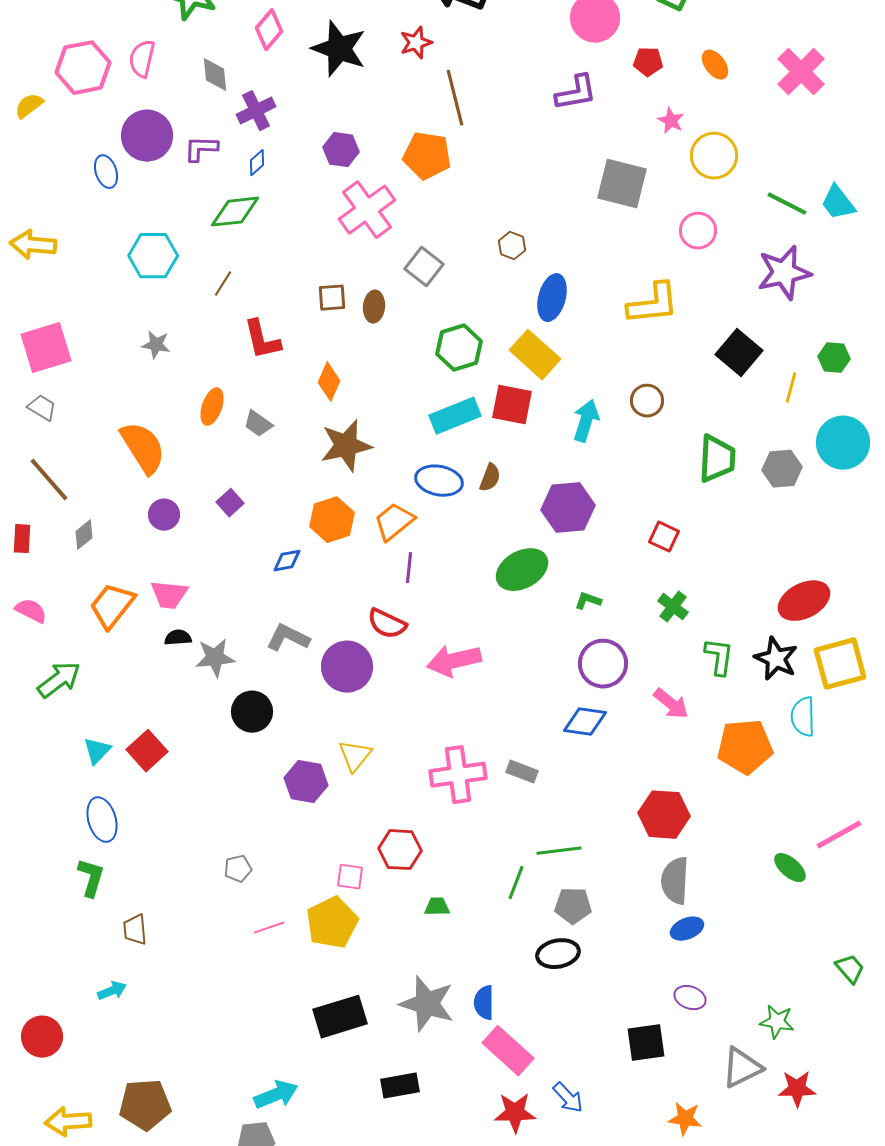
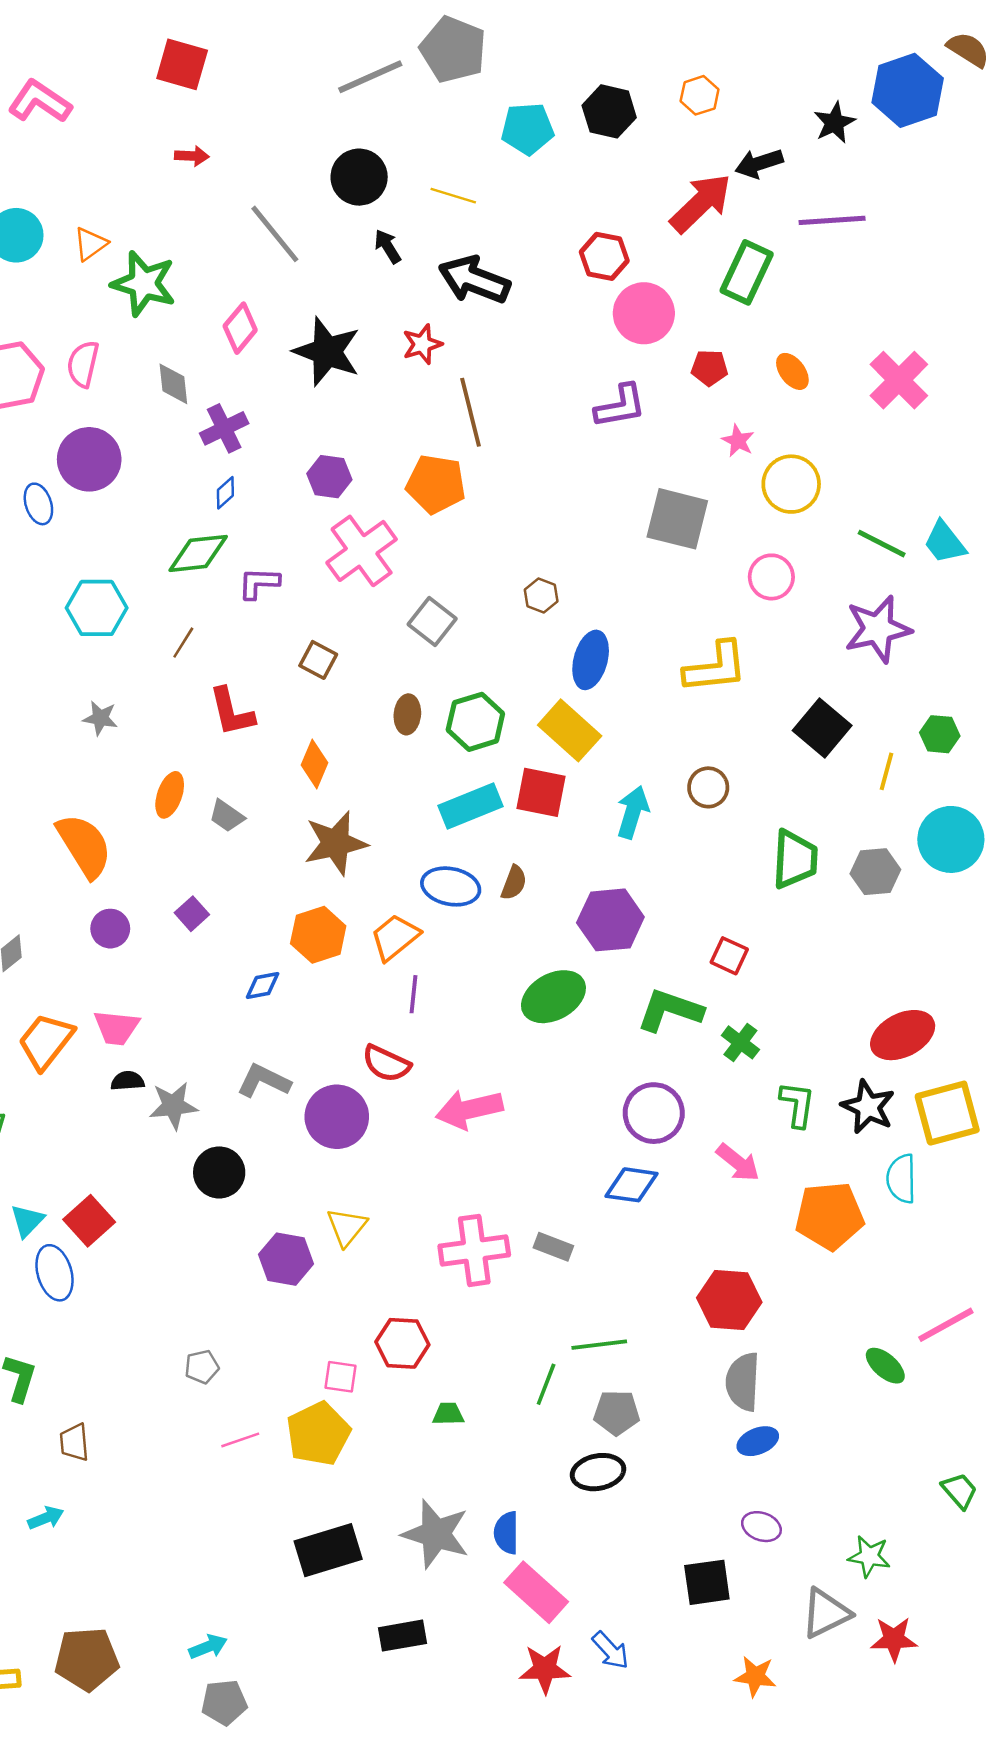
purple L-shape: (201, 149) -> (259, 583), moved
brown square: (332, 298) -> (318, 660), turned 32
brown ellipse: (374, 307) -> (407, 714), moved
green L-shape: (588, 601) -> (670, 1010), moved, size x2.0
blue ellipse: (102, 820) -> (55, 1273), moved
cyan arrow: (276, 1095) -> (208, 1647), moved, size x0.7

